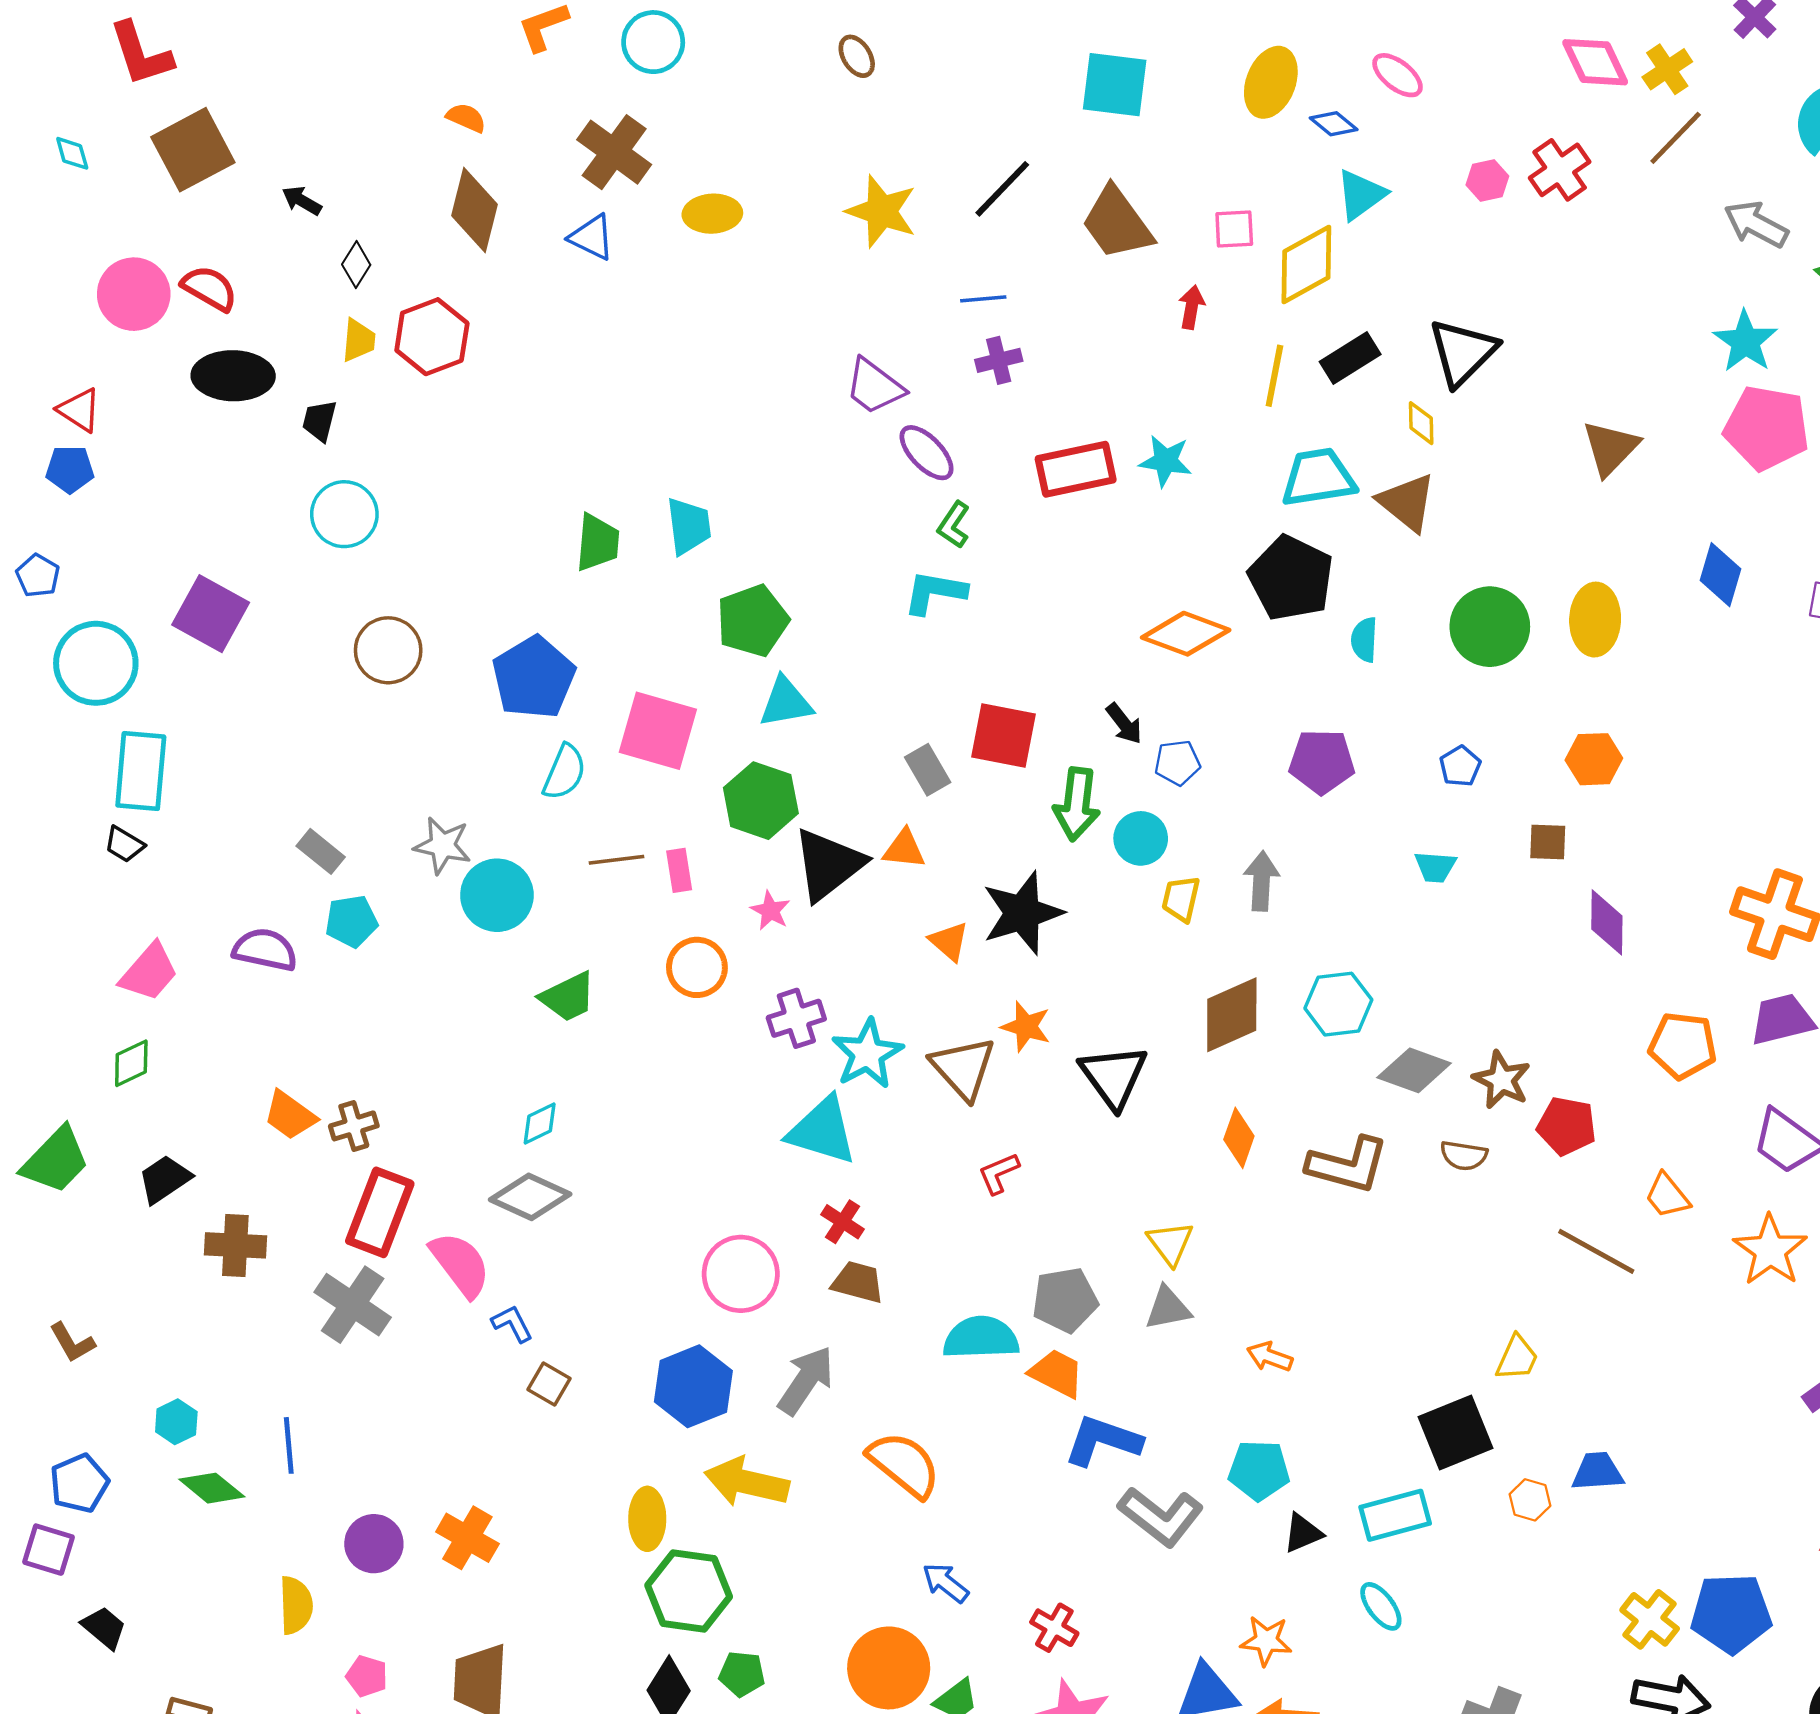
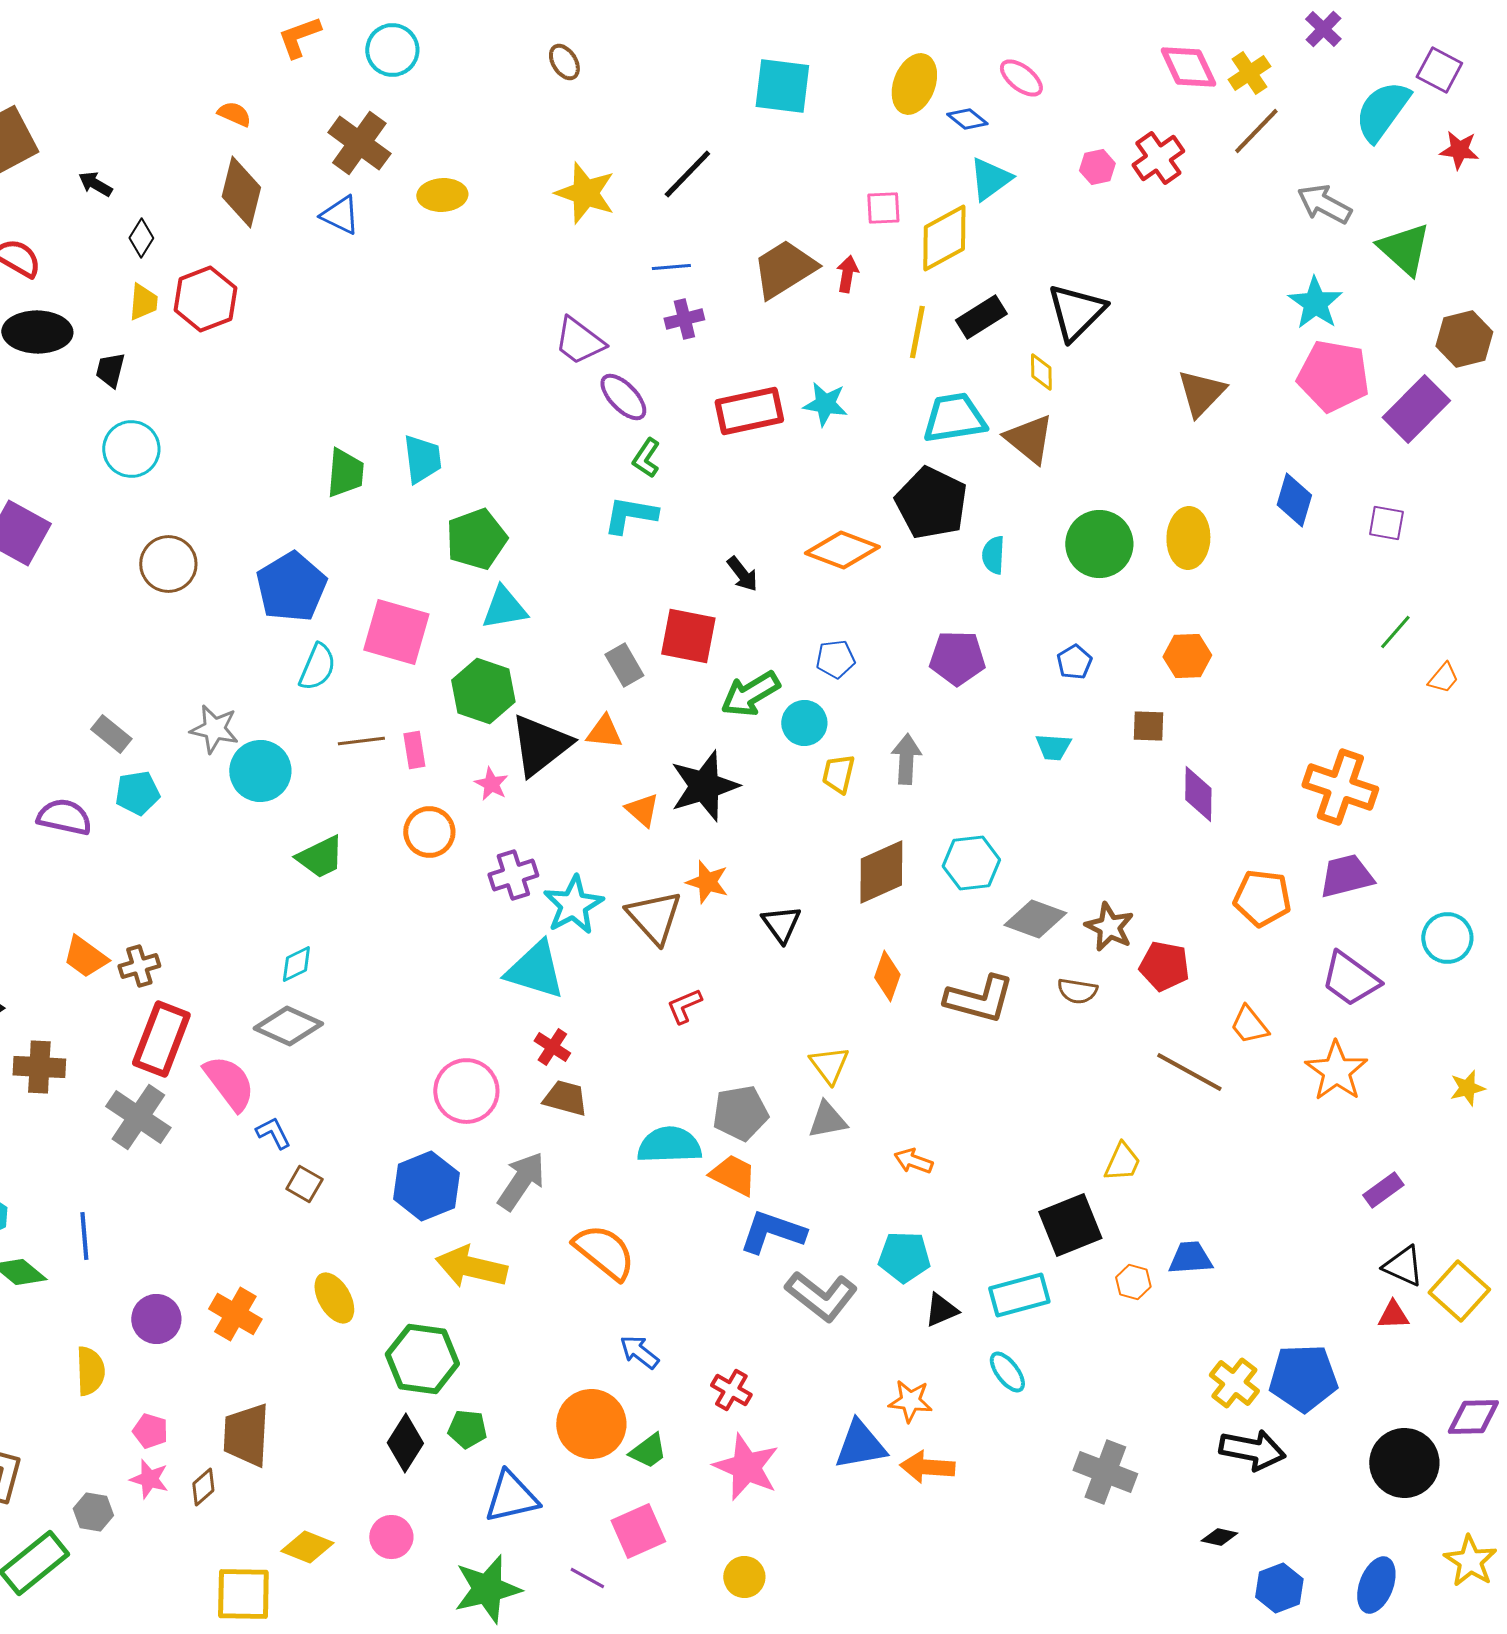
brown trapezoid: (1117, 223) -> (784, 269), moved, turned 94
black arrow: (1124, 724) -> (742, 574), moved
green arrow: (1077, 804) -> (750, 694), turned 52
black triangle: (1113, 1076) -> (781, 924), size x0.7
yellow ellipse: (647, 1519) -> (334, 1298), moved, turned -30

